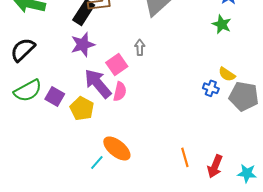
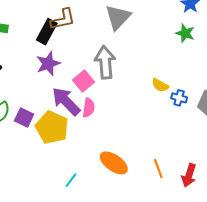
gray arrow: (140, 47) -> (105, 62), size x2.0
yellow semicircle: (227, 74) -> (160, 85), moved
yellow pentagon: (82, 109) -> (52, 127), size x1.4
orange ellipse: (117, 148) -> (114, 163), moved

